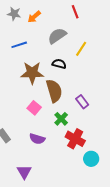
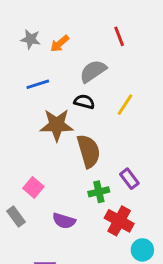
yellow line: (81, 49) -> (125, 105), moved
black semicircle: (59, 64) -> (84, 102), moved
purple rectangle: (82, 102) -> (129, 179), moved
pink square: (34, 108) -> (33, 187), moved
green cross: (61, 119) -> (99, 192), turned 32

